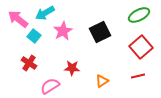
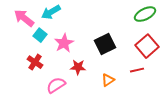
pink star: (63, 31) -> (64, 43), moved
black square: (100, 32) -> (105, 44), moved
red line: (138, 76) -> (137, 70), moved

